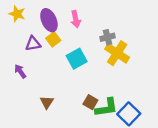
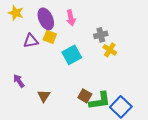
yellow square: (53, 39) -> (50, 37), turned -32
yellow cross: (117, 53) -> (110, 50), size x0.6
purple arrow: (20, 71) -> (19, 81), moved

